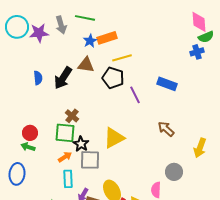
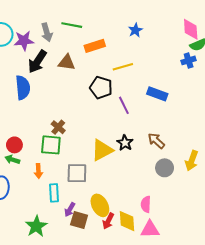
blue star: (90, 41) -> (135, 30), moved
yellow line: (122, 58) -> (123, 67), moved
brown triangle: (86, 65) -> (67, 63), moved
blue semicircle: (38, 78) -> (23, 88), size x1.6
black arrow: (63, 78) -> (37, 62), moved
black star: (81, 144) -> (125, 143), moved
orange arrow: (65, 157) -> (38, 171), moved, turned 120
gray circle: (174, 172) -> (165, 168), moved

